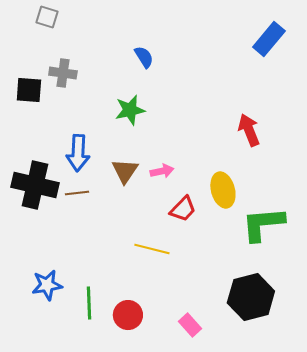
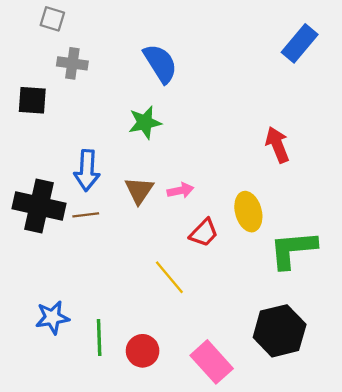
blue semicircle: (144, 57) -> (160, 63), size x1.6
gray cross: (63, 73) -> (72, 63), moved
yellow line: (152, 249) -> (169, 277), turned 36
pink rectangle: (190, 325) -> (212, 362), size x1.6

